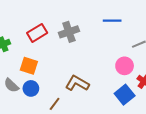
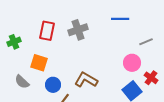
red rectangle: (37, 33) -> (47, 31), turned -48
blue circle: (31, 88) -> (53, 85), moved

